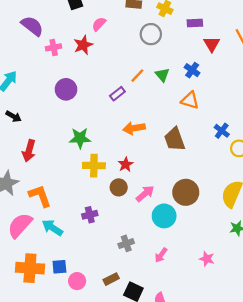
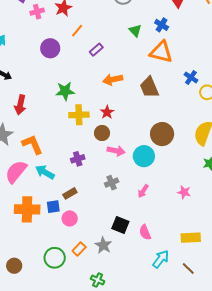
orange line: (137, 76) -> (77, 31), moved
orange triangle: (190, 100) -> (161, 52), size x1.4
pink arrow: (145, 194) -> (116, 151), moved, turned 54
brown rectangle: (111, 279) -> (70, 193), moved

